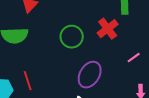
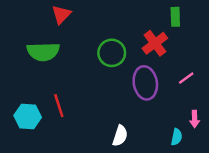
purple ellipse: (90, 75) -> (145, 83), moved, turned -40

